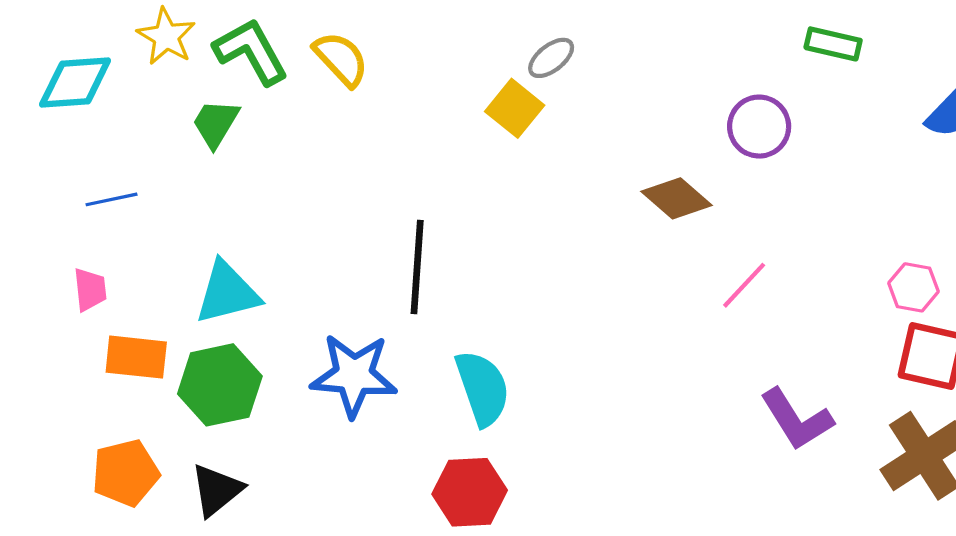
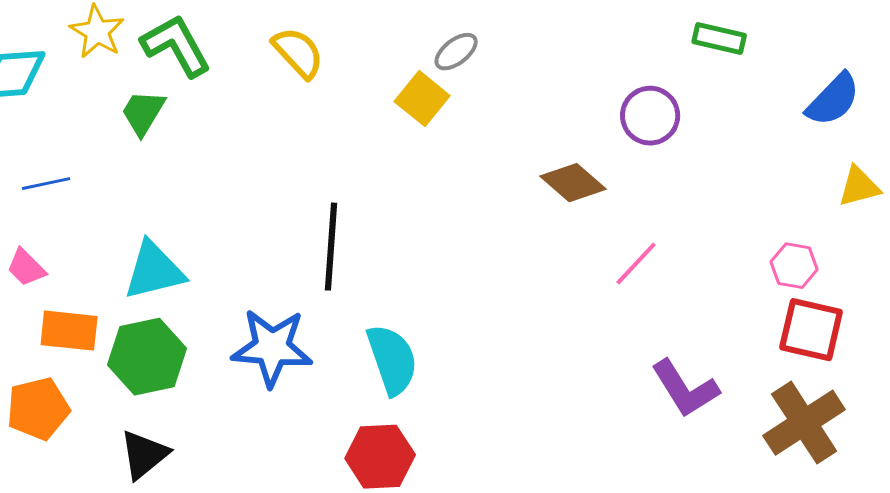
yellow semicircle: (341, 59) -> (298, 53), moved
pink trapezoid: (90, 289) -> (26, 268), turned 141
orange pentagon: (125, 473) -> (38, 409), moved

